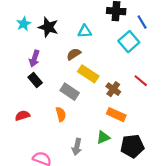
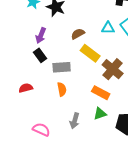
cyan triangle: (85, 31) -> (108, 28), moved
brown cross: (113, 89) -> (113, 69), size x1.5
gray rectangle: (70, 92) -> (62, 67), moved, turned -42
orange rectangle: (116, 115) -> (101, 93), moved

